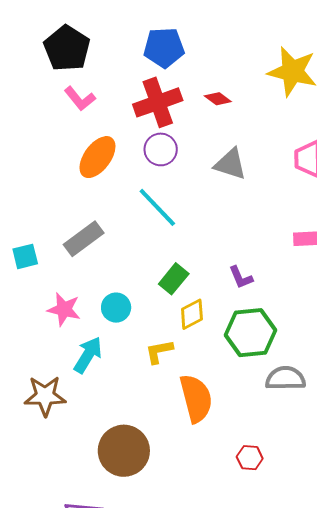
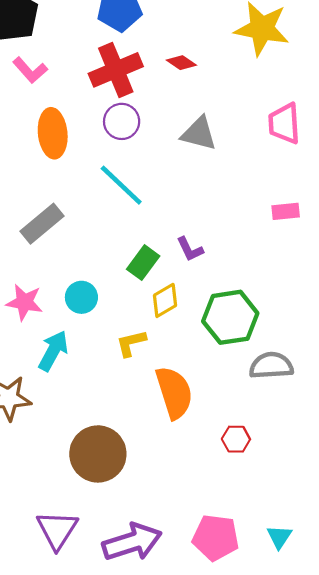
orange ellipse: (97, 157) -> (53, 133), turned -39
purple L-shape: (241, 277) -> (190, 249), moved
red hexagon: (250, 458) -> (236, 439), moved

